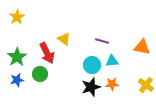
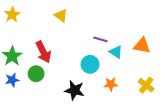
yellow triangle: (64, 39) -> (61, 16), moved
cyan triangle: (112, 61) -> (116, 52), moved, turned 40
black star: (91, 87) -> (74, 90), moved, turned 30

